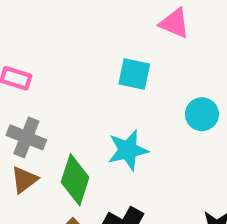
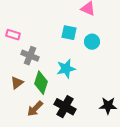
cyan circle: (202, 114) -> (92, 42), moved
gray cross: (26, 137) -> (30, 56), moved

